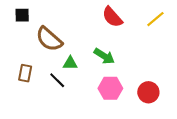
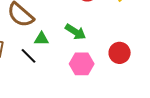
red circle: (148, 92) -> (120, 53), moved

